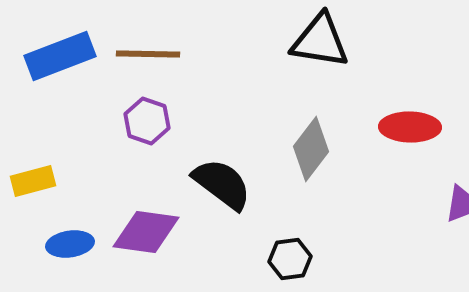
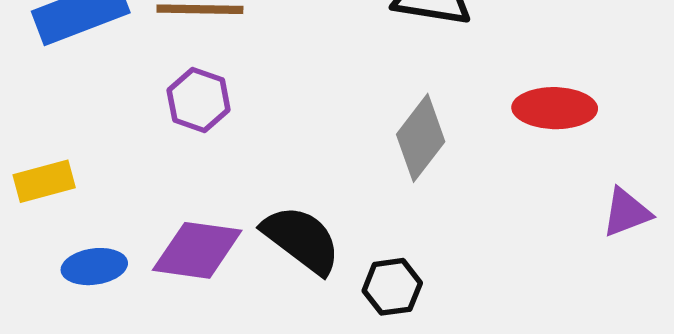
black semicircle: (222, 184) -> (301, 239), moved

